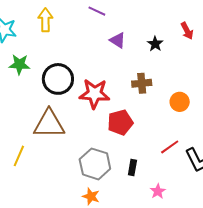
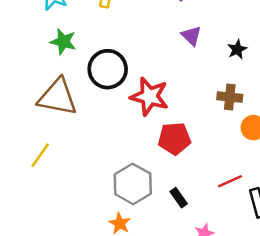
brown cross: (142, 83) -> (230, 97), moved
brown triangle: (49, 124) -> (58, 97), moved
black rectangle: (132, 167) -> (179, 198), turned -56

